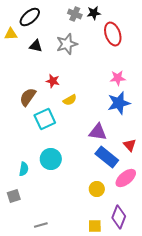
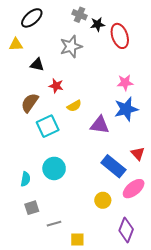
black star: (94, 13) -> (98, 24), moved
yellow triangle: (11, 34) -> (16, 44), moved
black triangle: (36, 46) -> (37, 65), moved
purple triangle: (98, 132) -> (100, 125), moved
gray square: (14, 196) -> (32, 208), moved
gray line: (41, 225) -> (54, 224), moved
yellow square: (95, 226) -> (77, 239), moved

